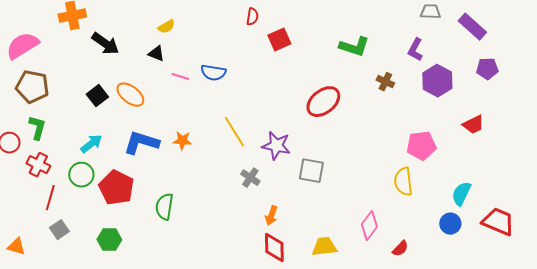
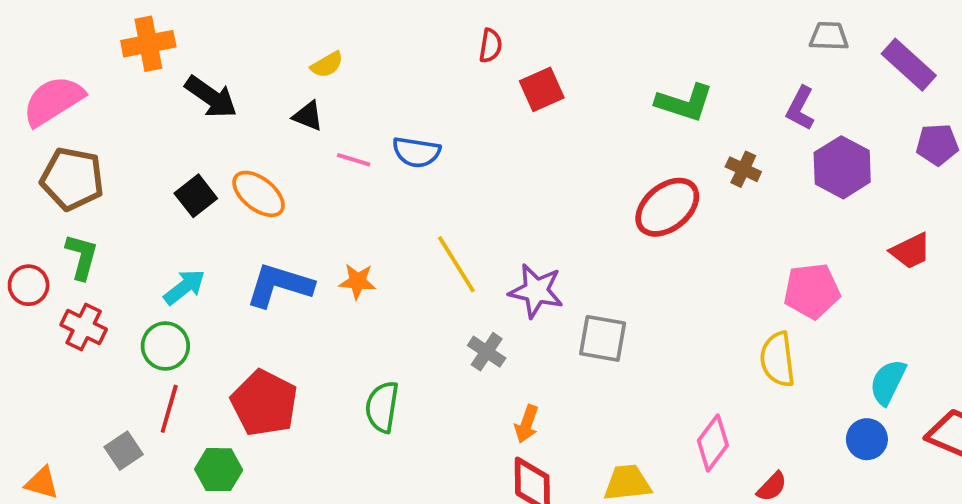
red ellipse: (323, 102) -> (667, 207), moved
red pentagon: (116, 188) -> (264, 403), moved
red line: (50, 198) -> (169, 409), moved
green semicircle: (164, 207) -> (382, 407), moved

